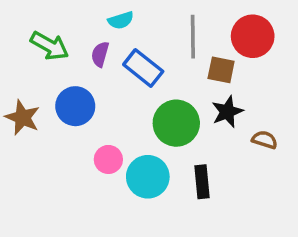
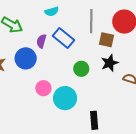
purple semicircle: (100, 54) -> (41, 41), moved
green circle: (176, 123) -> (81, 69), size x0.6
black rectangle: (202, 182) -> (94, 120), moved

